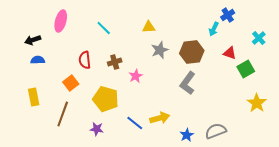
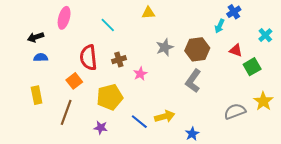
yellow triangle: (149, 27) -> (148, 13), moved
red semicircle: (85, 60) -> (88, 58), size x1.4
yellow pentagon: (106, 99) -> (110, 97), turned -30
gray semicircle: (216, 131) -> (235, 111), moved

